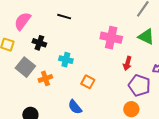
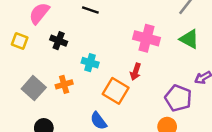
red arrow: (127, 63) -> (136, 72), moved
gray square: (25, 67) -> (34, 88), moved
orange square: (88, 82) -> (116, 91), size x1.5

